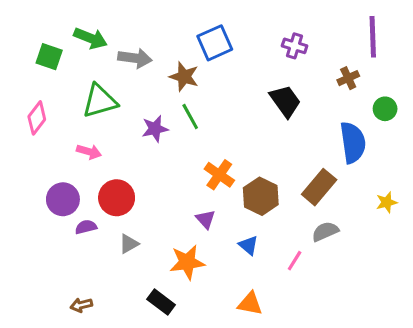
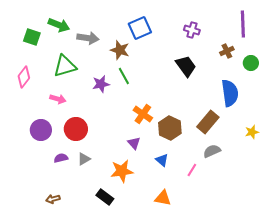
green circle: (385, 109) -> (251, 63), moved
purple semicircle: (86, 227) -> (61, 158), moved

